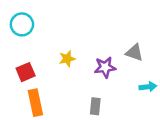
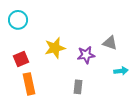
yellow star: (67, 59) -> (55, 48), size x1.5

